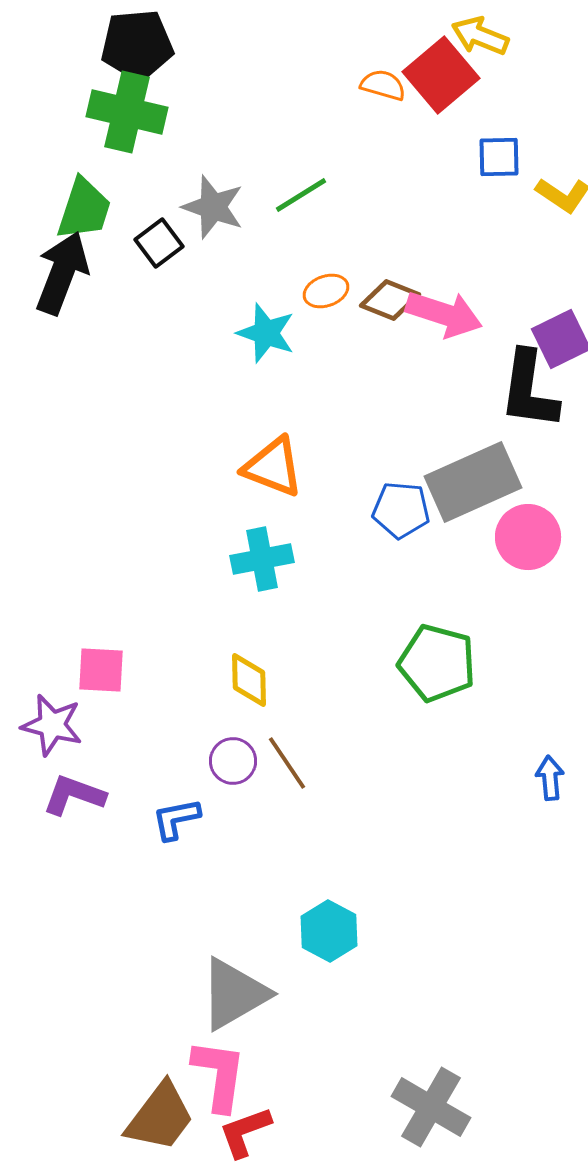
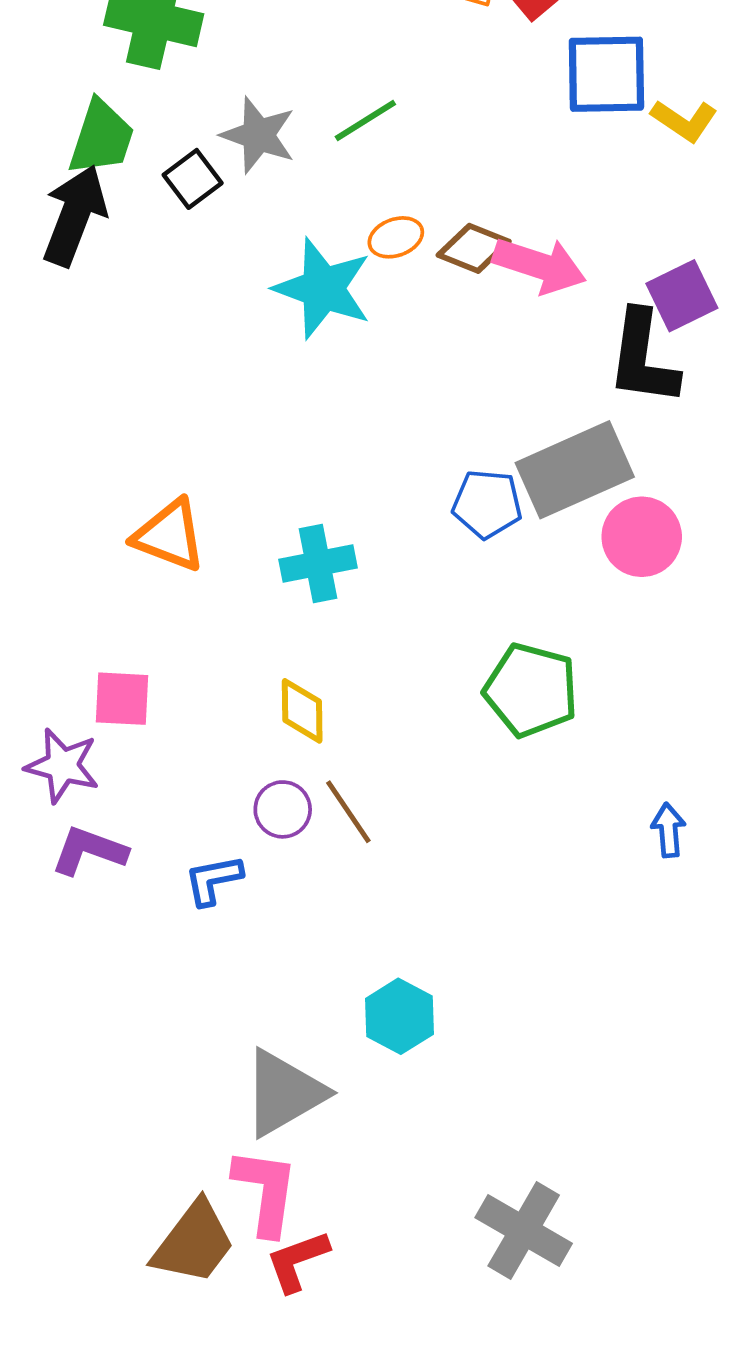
blue square: (499, 157) -> (606, 74), size x1.6
cyan star: (266, 333) -> (323, 288), size x1.4
orange triangle: (273, 467) -> (169, 536), moved

